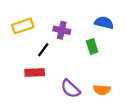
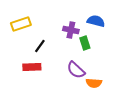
purple cross: (62, 30) -> (71, 30), moved
purple semicircle: (70, 89) -> (76, 70), moved

